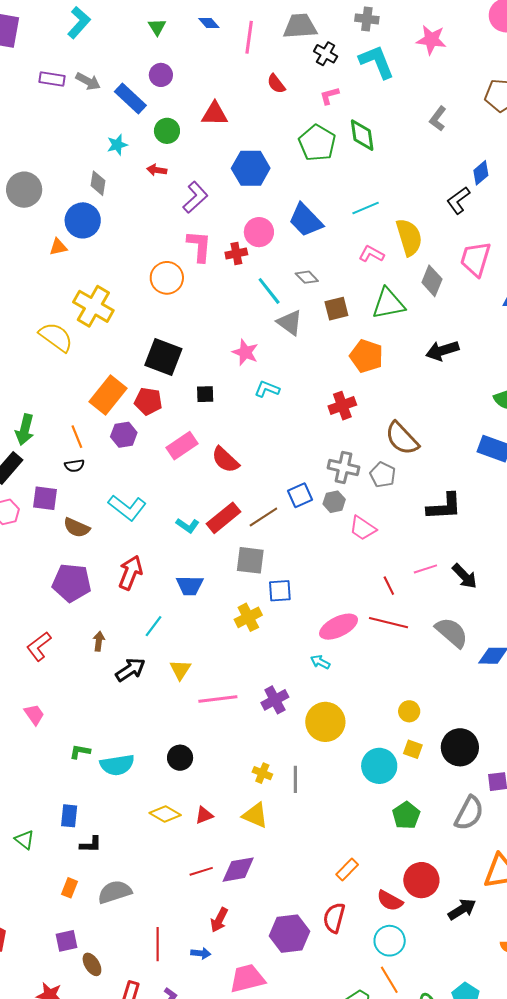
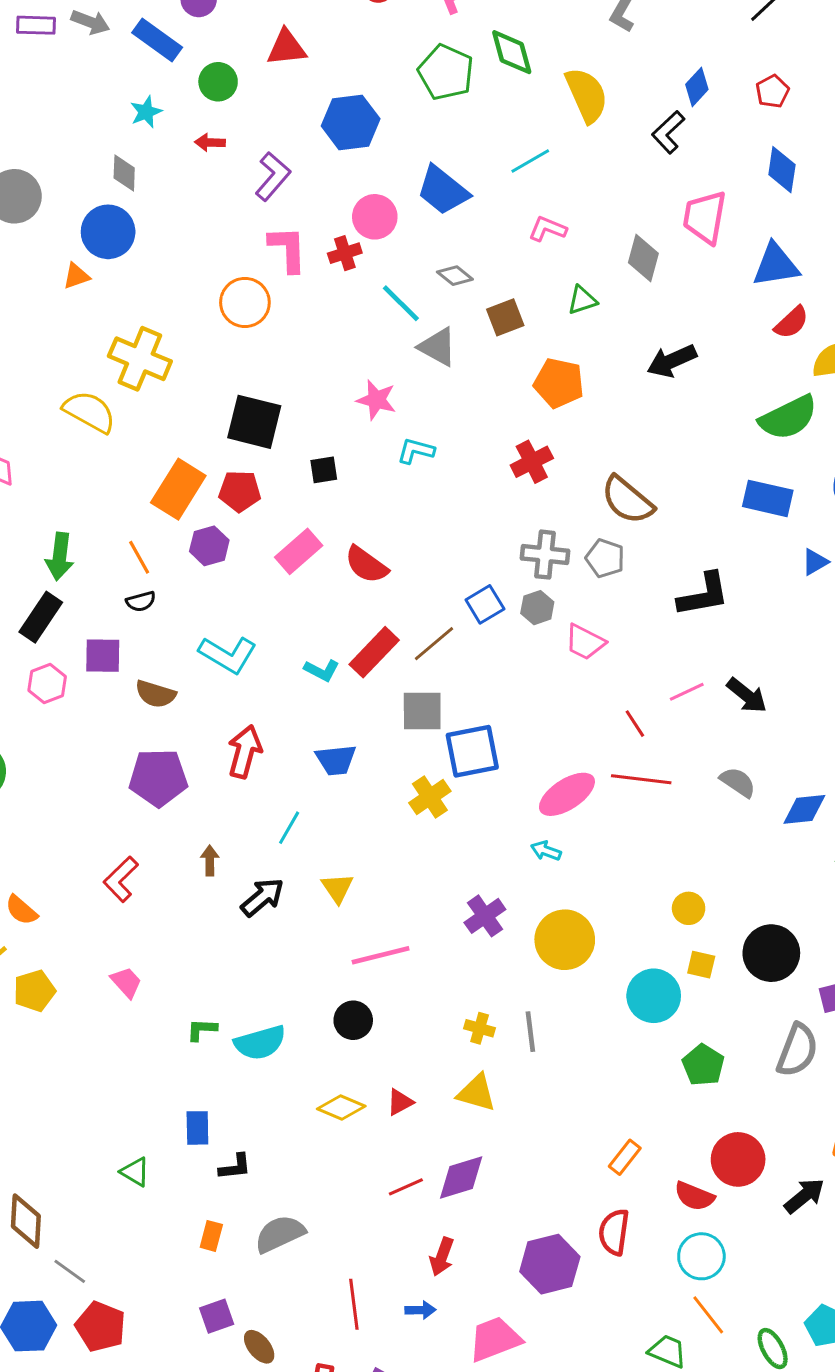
yellow semicircle: (409, 237) -> (587, 95), moved
green triangle: (388, 304) -> (582, 300), size x0.6
blue square: (280, 591) -> (472, 751), size x1.5
gray semicircle: (452, 632) -> (738, 782), size x0.7
pink line: (218, 699) -> (381, 955), moved

